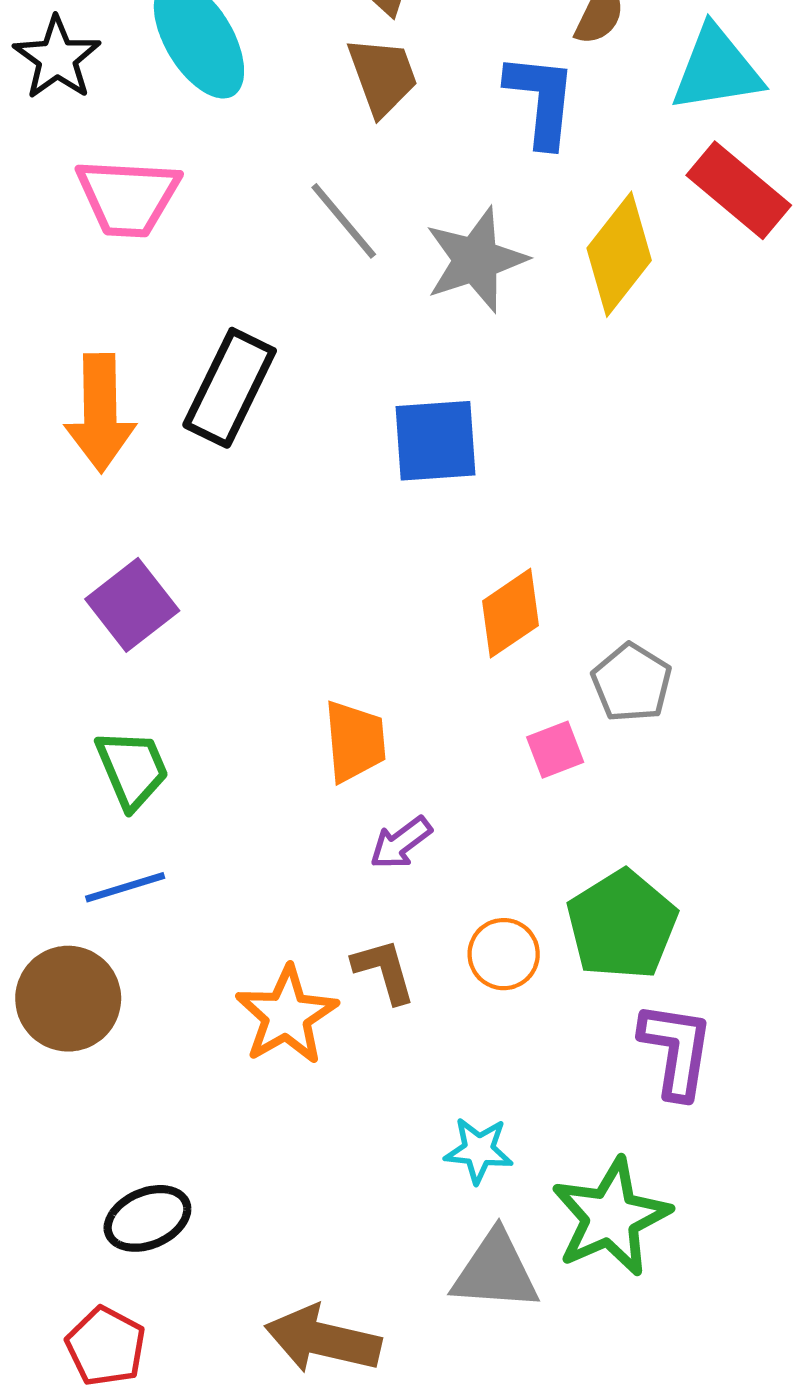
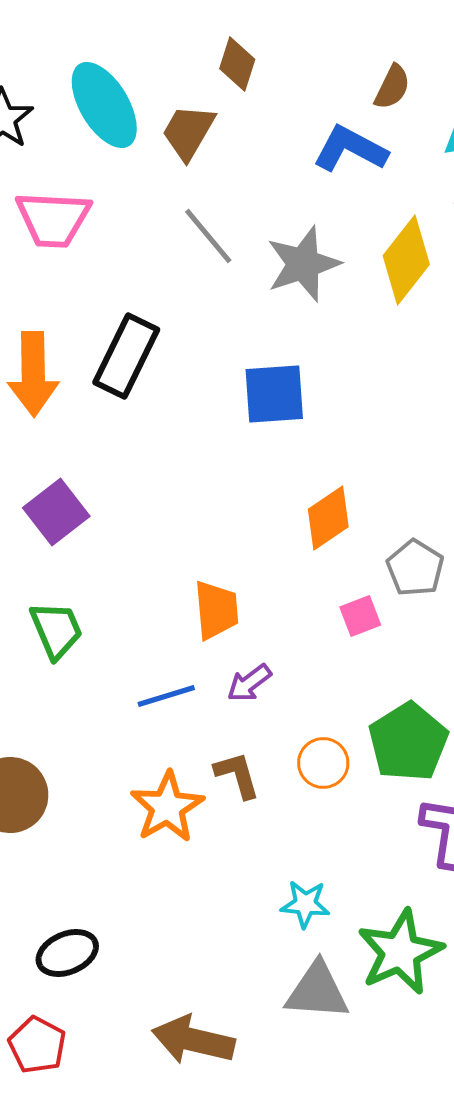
brown trapezoid: (383, 76) -> (188, 132), moved, turned -130
blue L-shape: (541, 100) -> (350, 149), turned -68
blue line: (125, 887) -> (166, 696), moved

